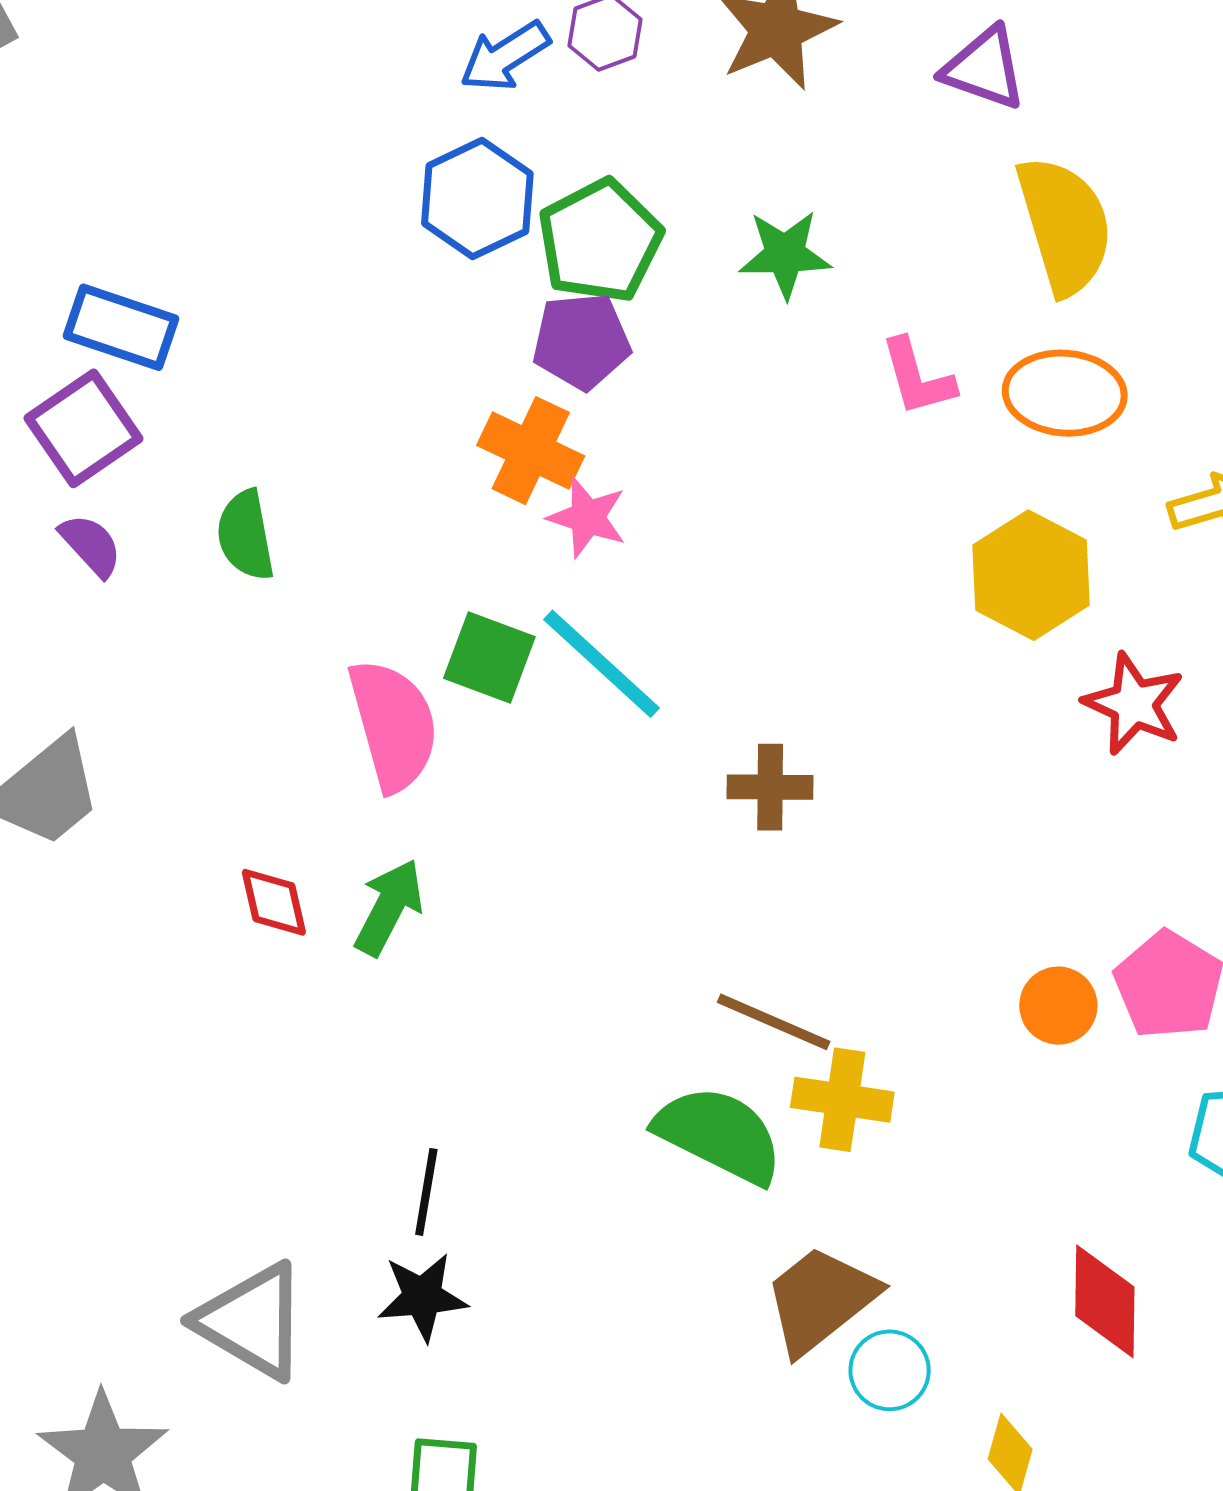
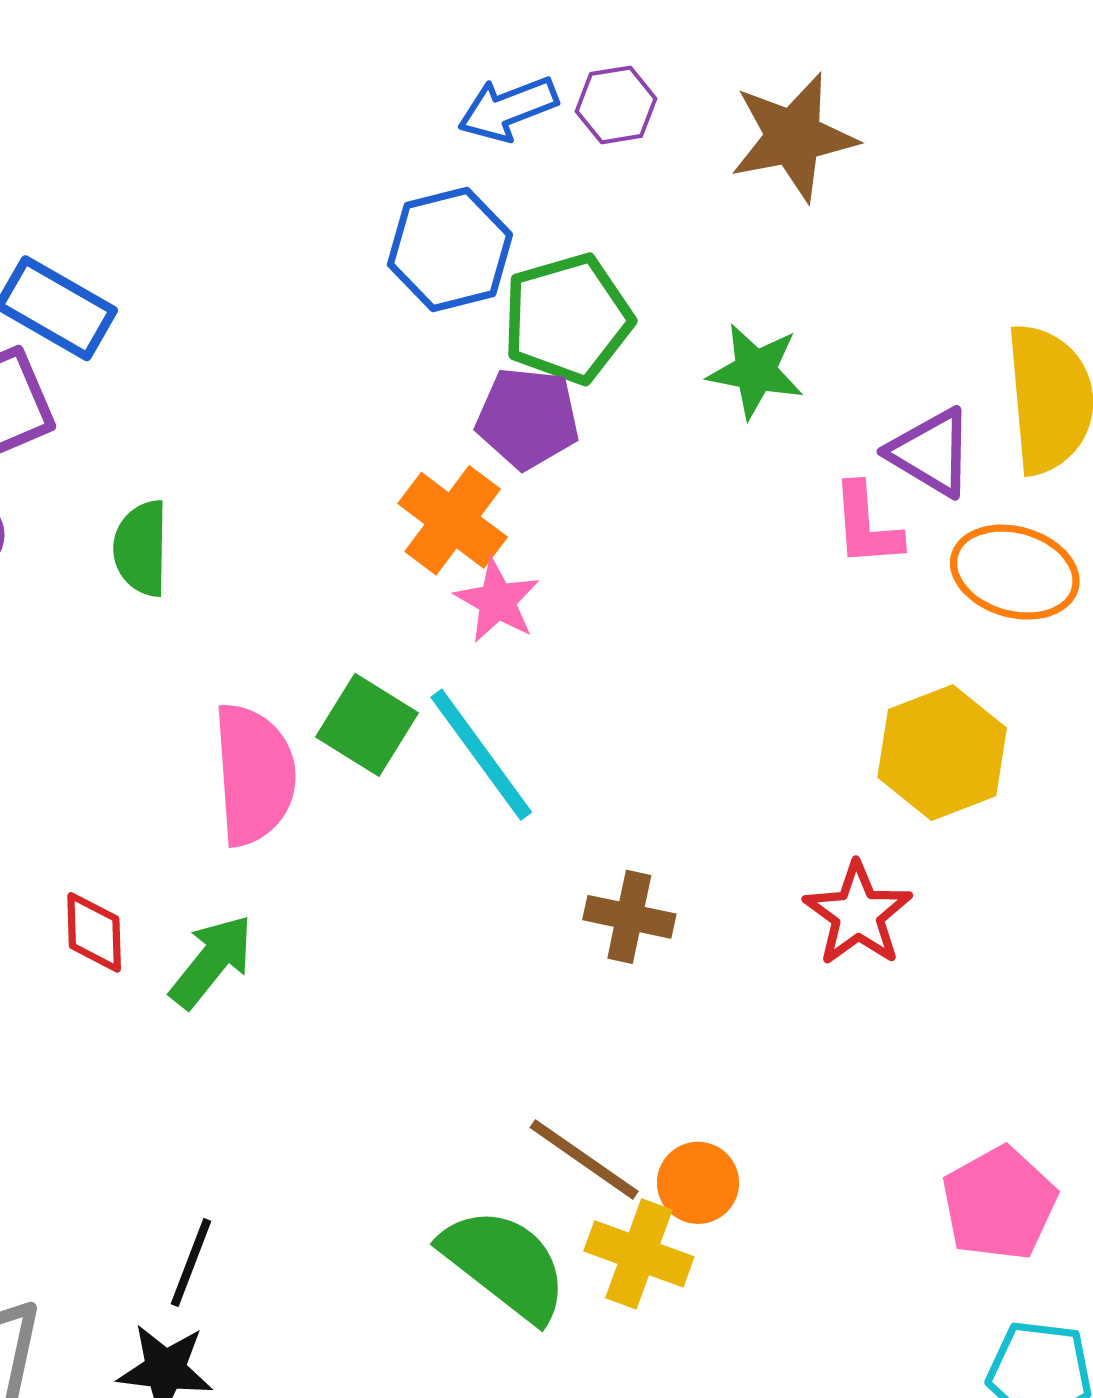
purple triangle: (984, 68) -> (931, 452), moved
red star: (1134, 704) -> (858, 914), moved
orange circle: (1058, 1006) -> (698, 1183), moved

